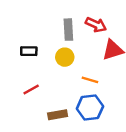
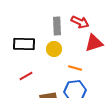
black rectangle: (29, 51) -> (24, 44), size x1.5

